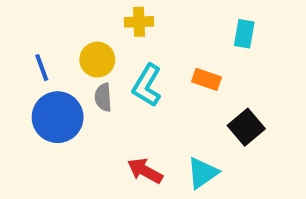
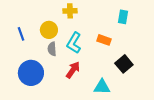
blue circle: (58, 117) -> (31, 73), moved
red arrow: (145, 171) -> (73, 70), moved, turned 96
cyan triangle: (203, 173) -> (102, 87), turned 36

